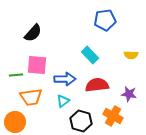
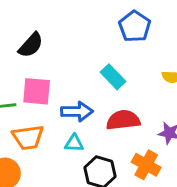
blue pentagon: (105, 20) -> (135, 26), turned -30
cyan triangle: (63, 101) -> (74, 143), turned 40

